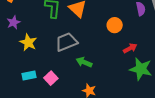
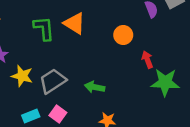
gray trapezoid: (66, 42) -> (53, 81), moved
red arrow: (130, 48) -> (147, 60), turned -72

